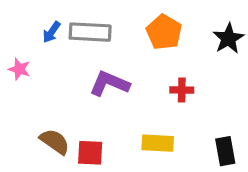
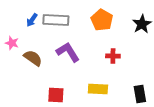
purple L-shape: (109, 84) -> (68, 52), turned 35
brown semicircle: (55, 142) -> (33, 58), moved

